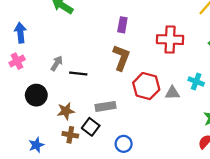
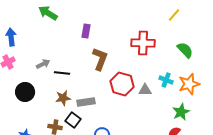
purple rectangle: (122, 25) -> (86, 31), moved
gray arrow: (57, 63) -> (43, 64), turned 32
brown star: (66, 111) -> (63, 98), moved

